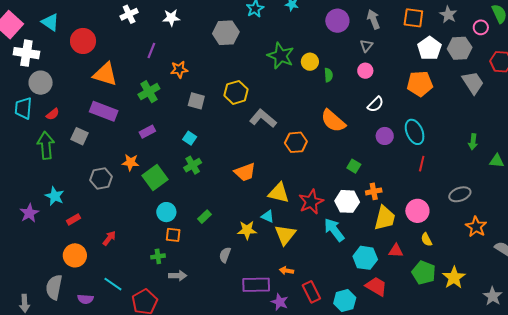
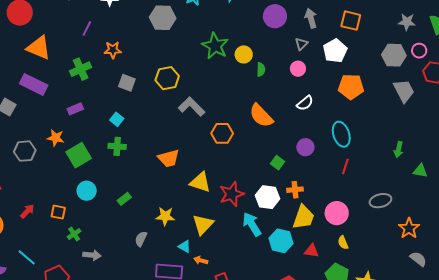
gray star: (448, 15) -> (407, 22), moved, turned -30
pink circle: (481, 27) -> (419, 51), moved
white pentagon: (430, 48) -> (335, 51), moved
purple circle: (385, 136) -> (305, 147), moved
green cross: (193, 165) -> (117, 146), turned 30
cyan triangle: (268, 216) -> (185, 246), moved
orange star: (476, 227) -> (409, 228), moved
orange square: (173, 235) -> (58, 212), moved
green cross: (158, 256) -> (74, 234), turned -32
cyan hexagon: (365, 258) -> (281, 241), moved

